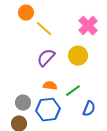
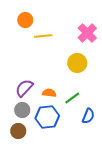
yellow line: (44, 29) -> (43, 36), turned -48
purple semicircle: (46, 58) -> (24, 88), moved

